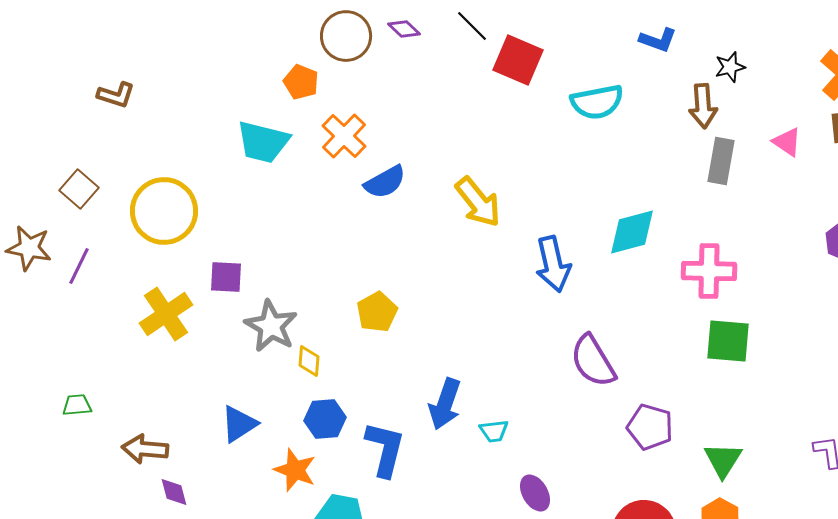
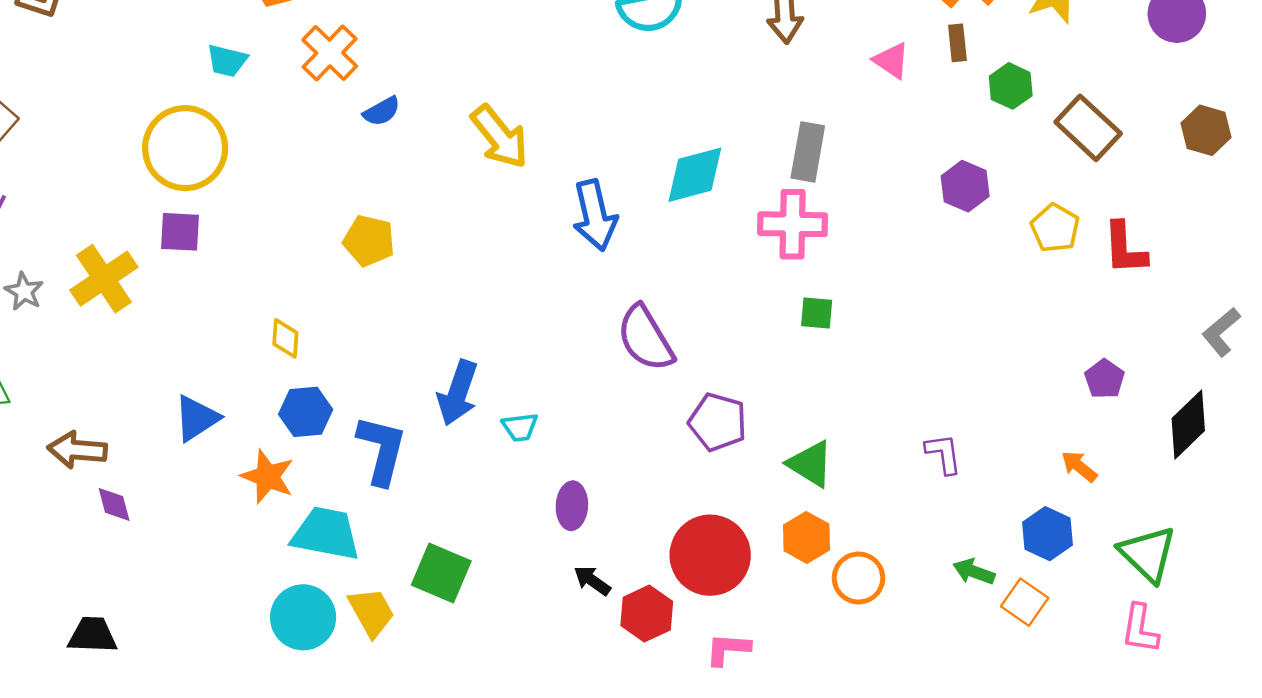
cyan trapezoid: (263, 142) -> (227, 61), size x0.6
gray rectangle: (721, 161) -> (808, 152), moved
blue semicircle: (385, 182) -> (382, 111), size x0.7
yellow circle: (164, 211) -> (185, 148), moved
yellow pentagon: (377, 312) -> (369, 241), moved, turned -30
gray star: (271, 326) -> (24, 291), moved, size x0.6
green square: (728, 341) -> (817, 313), size x0.6
green triangle: (723, 460) -> (810, 464), turned -30
purple ellipse: (535, 493) -> (572, 506), turned 33

